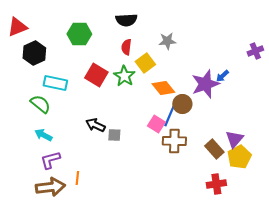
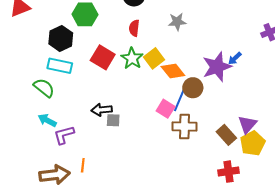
black hexagon: (34, 53) -> (61, 38), moved
yellow square: (145, 63) -> (154, 58), moved
black arrow: (95, 125) -> (102, 110), turned -30
gray square: (114, 135) -> (113, 120), moved
purple L-shape: (50, 160) -> (64, 135), moved

